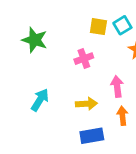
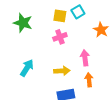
cyan square: (122, 25) -> (78, 12), moved
yellow square: (98, 27) -> (60, 16), moved

